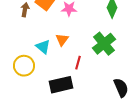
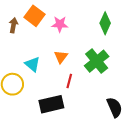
orange triangle: (62, 40) -> (61, 57), moved

